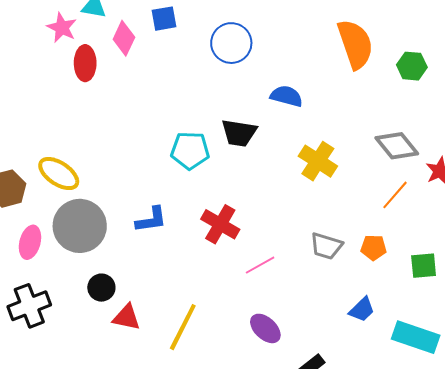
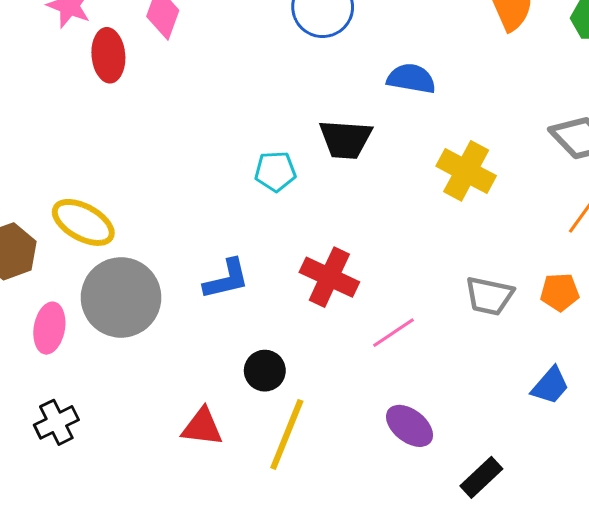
cyan pentagon: (190, 150) -> (275, 171), size x0.7
black circle: (101, 288) -> (265, 371), moved
black cross: (29, 306) -> (56, 422), size x0.7

